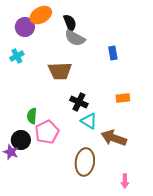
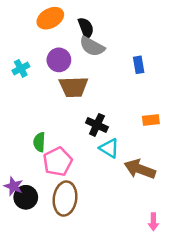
purple circle: (25, 27) -> (59, 60), moved
black circle: (21, 140) -> (26, 197), moved
brown ellipse: (85, 162) -> (65, 199), moved

